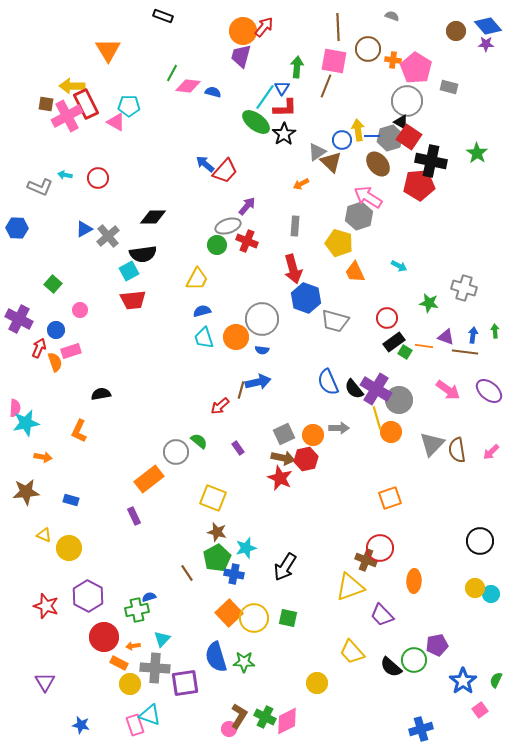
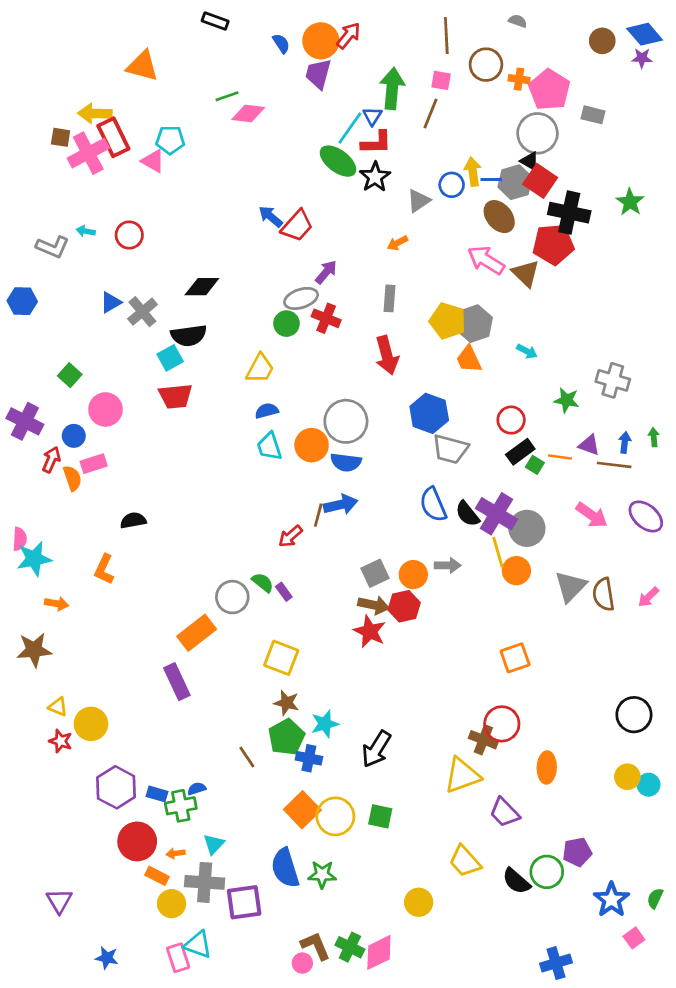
orange triangle: (108, 50) -> (142, 66), turned -44
pink square: (334, 61) -> (441, 80), size x0.6
green arrow: (297, 67) -> (392, 88), size x1.4
green line: (172, 73) -> (227, 96), turned 42
blue semicircle: (213, 92) -> (281, 43), moved, turned 42
brown triangle: (331, 162) -> (526, 273), moved
gray hexagon: (359, 216) -> (474, 324), moved
blue hexagon: (306, 298) -> (429, 413), moved
pink circle: (80, 310) -> (105, 409), size x1.6
gray trapezoid: (335, 321) -> (450, 449), moved
blue semicircle: (262, 350) -> (346, 462), size x1.6
purple rectangle: (238, 448) -> (284, 592), moved
blue rectangle: (71, 500) -> (157, 794), moved
purple rectangle: (134, 516) -> (177, 682), size x1.5
red star: (46, 606) -> (61, 741), moved, size x0.7
brown L-shape: (239, 716) -> (316, 946), turned -55

